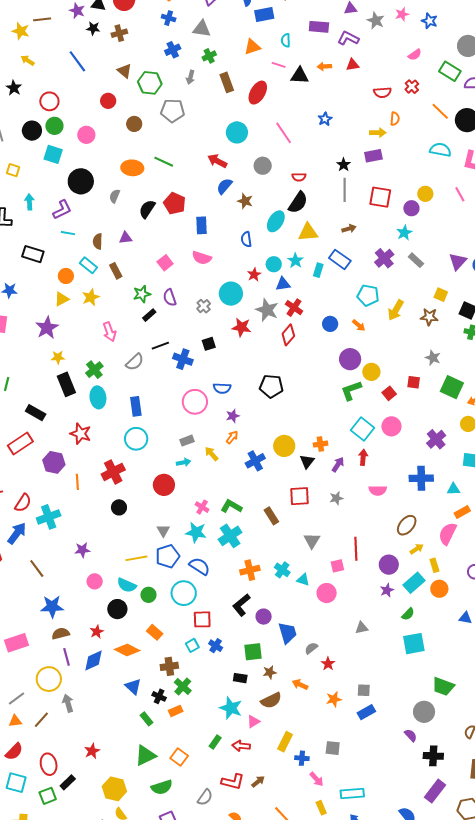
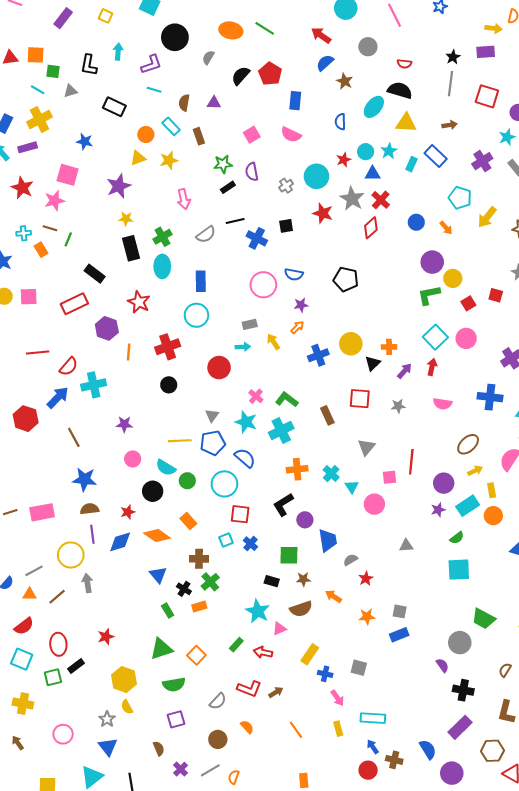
black semicircle: (298, 202) -> (400, 90), turned -115
cyan triangle: (303, 580) -> (352, 487), turned 32

